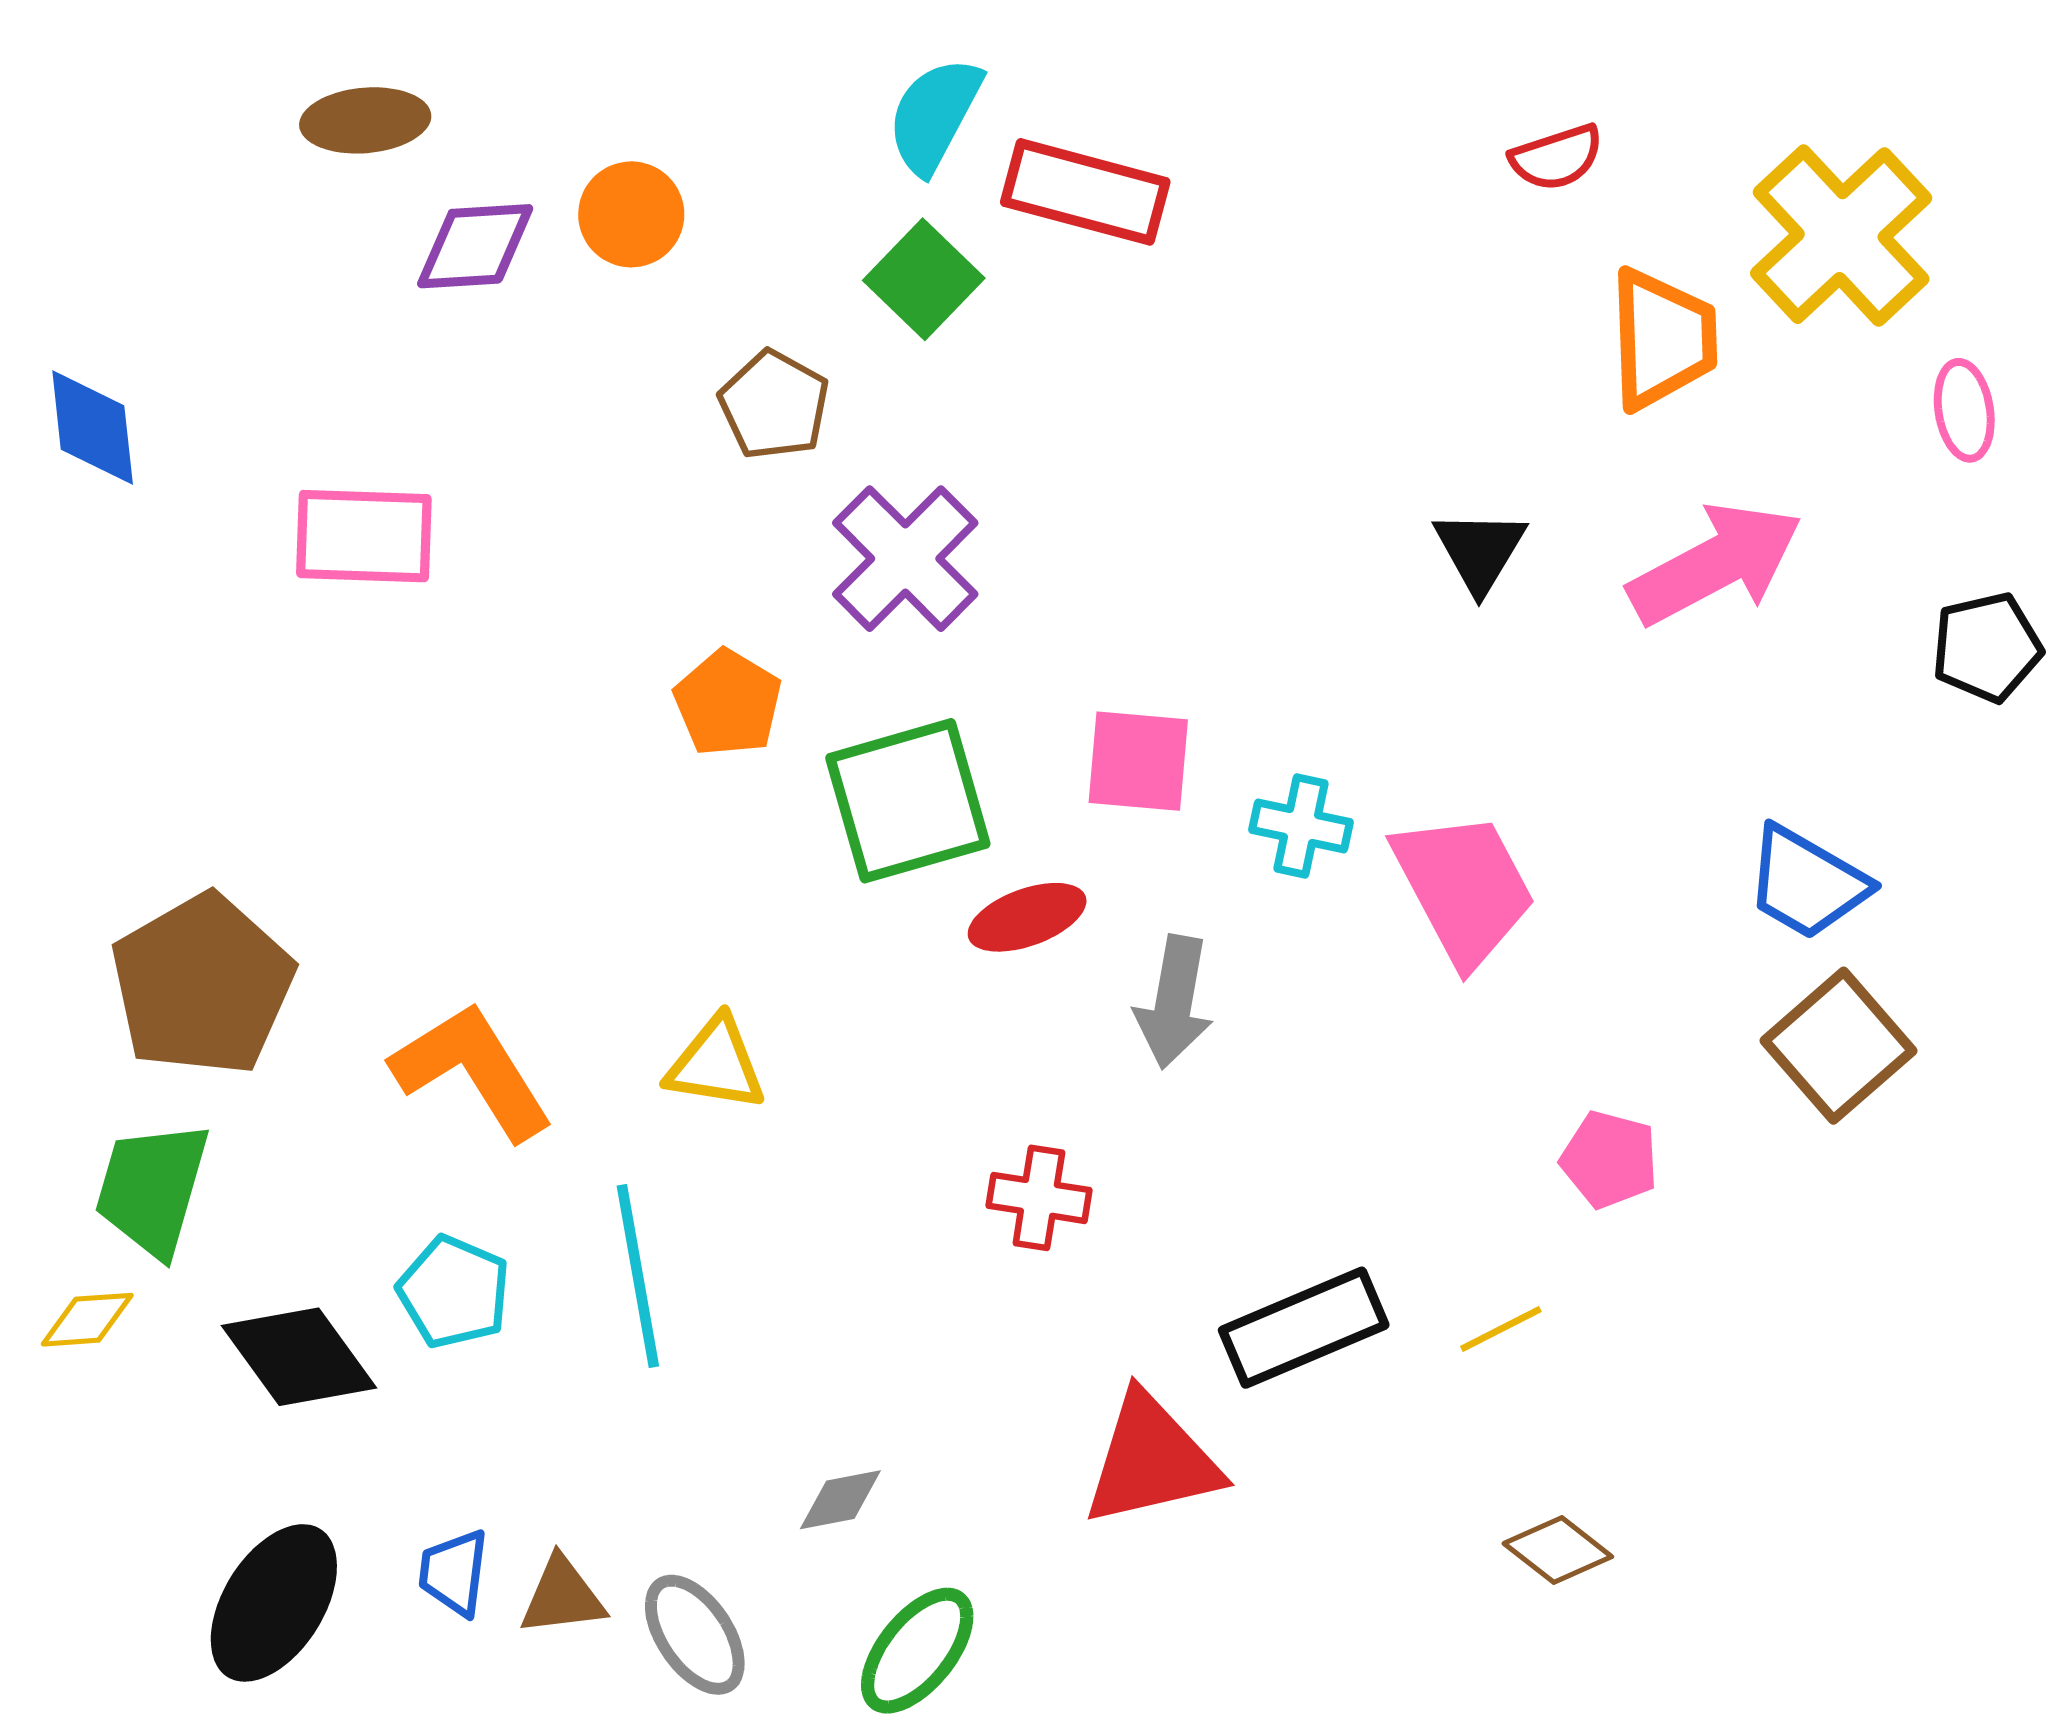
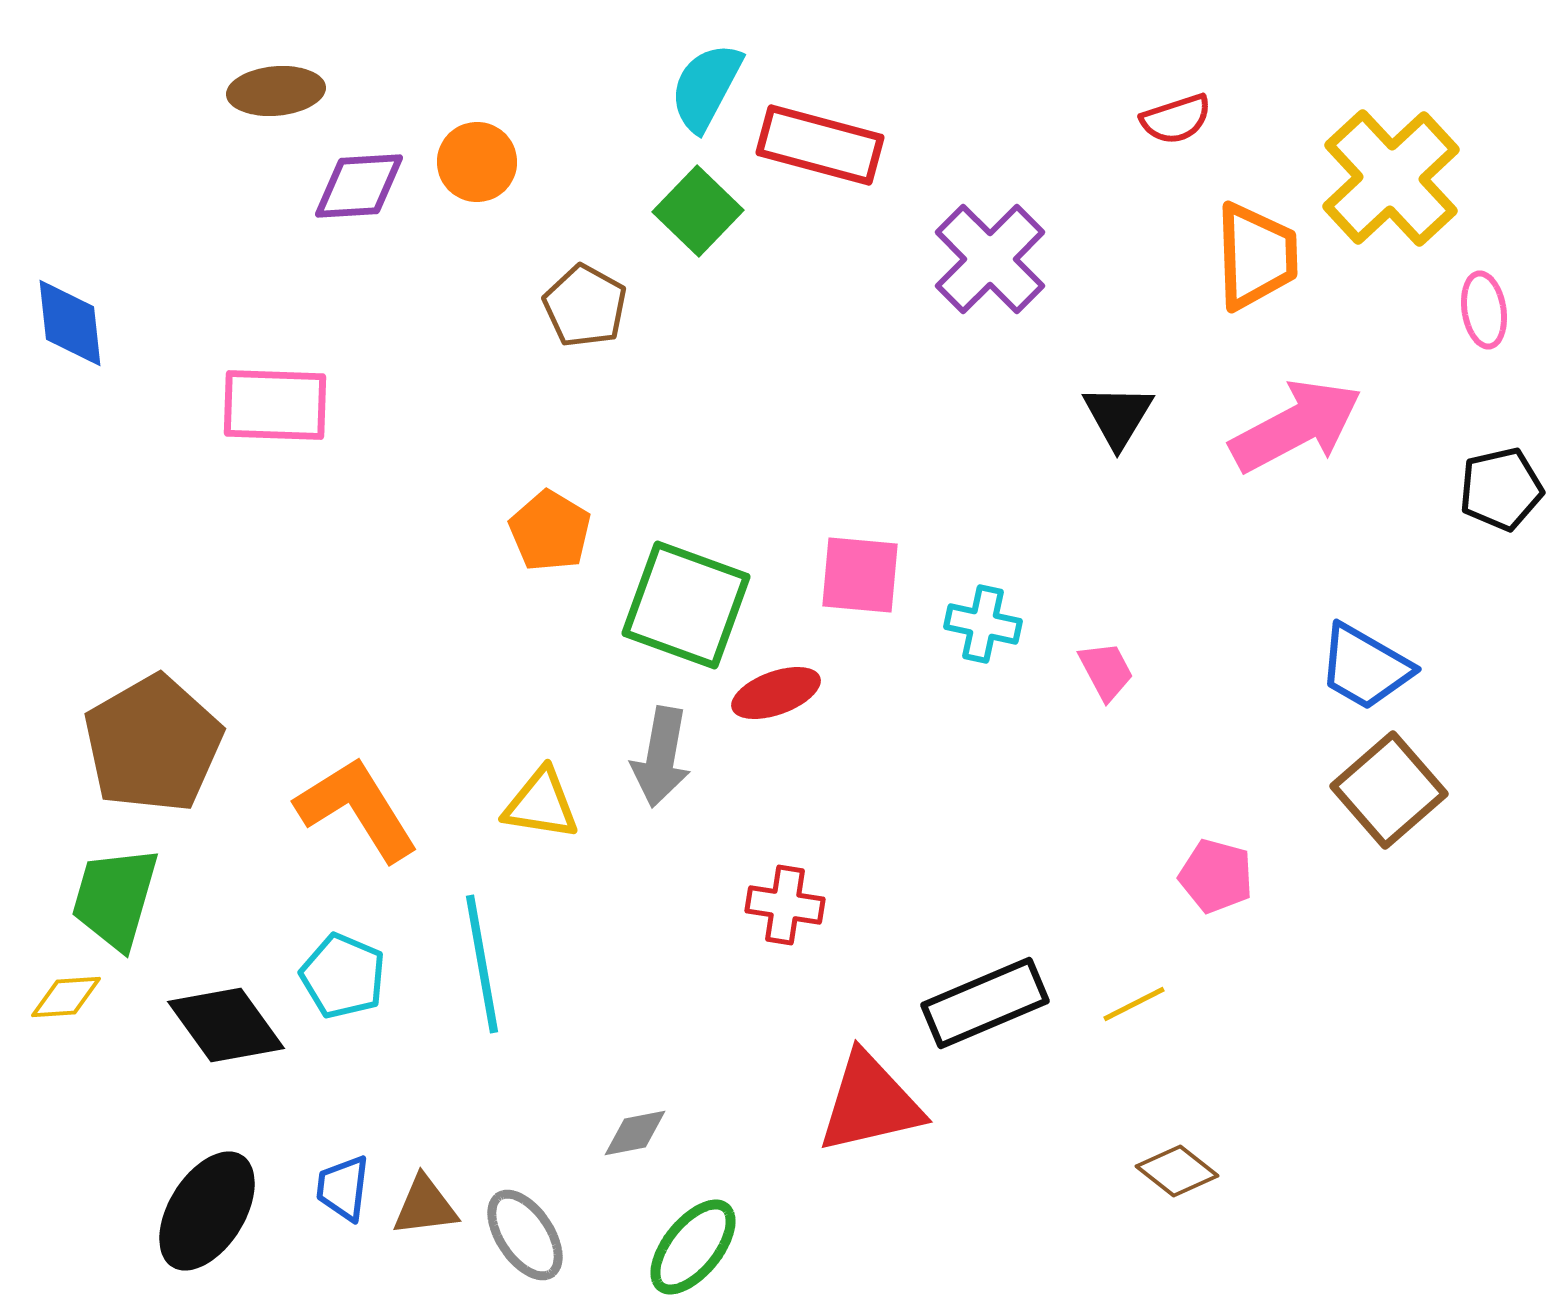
purple cross: (905, 559) -> (990, 259), moved
green square: (908, 801) -> (686, 605), turned 36
pink trapezoid: (1464, 888) -> (1106, 671), size x0.5
gray arrow: (1174, 1002) -> (661, 757), moved

